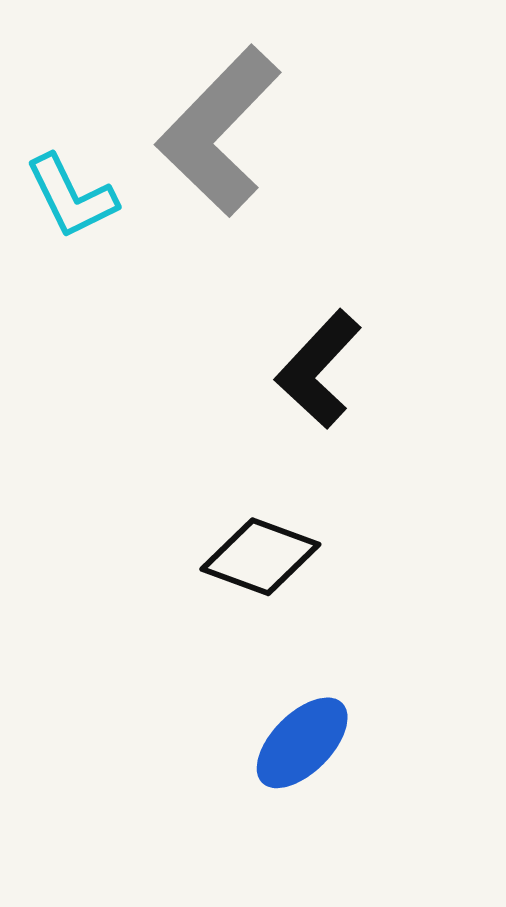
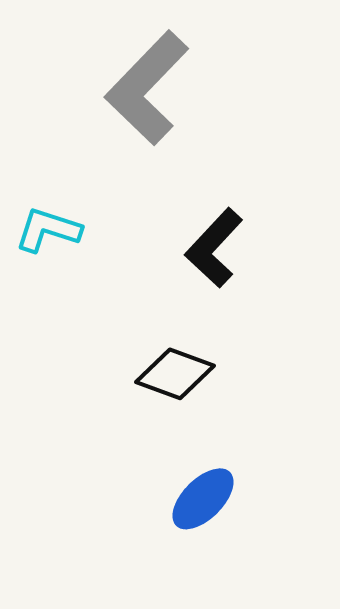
cyan L-shape: (71, 197) -> (48, 230), moved, turned 134

